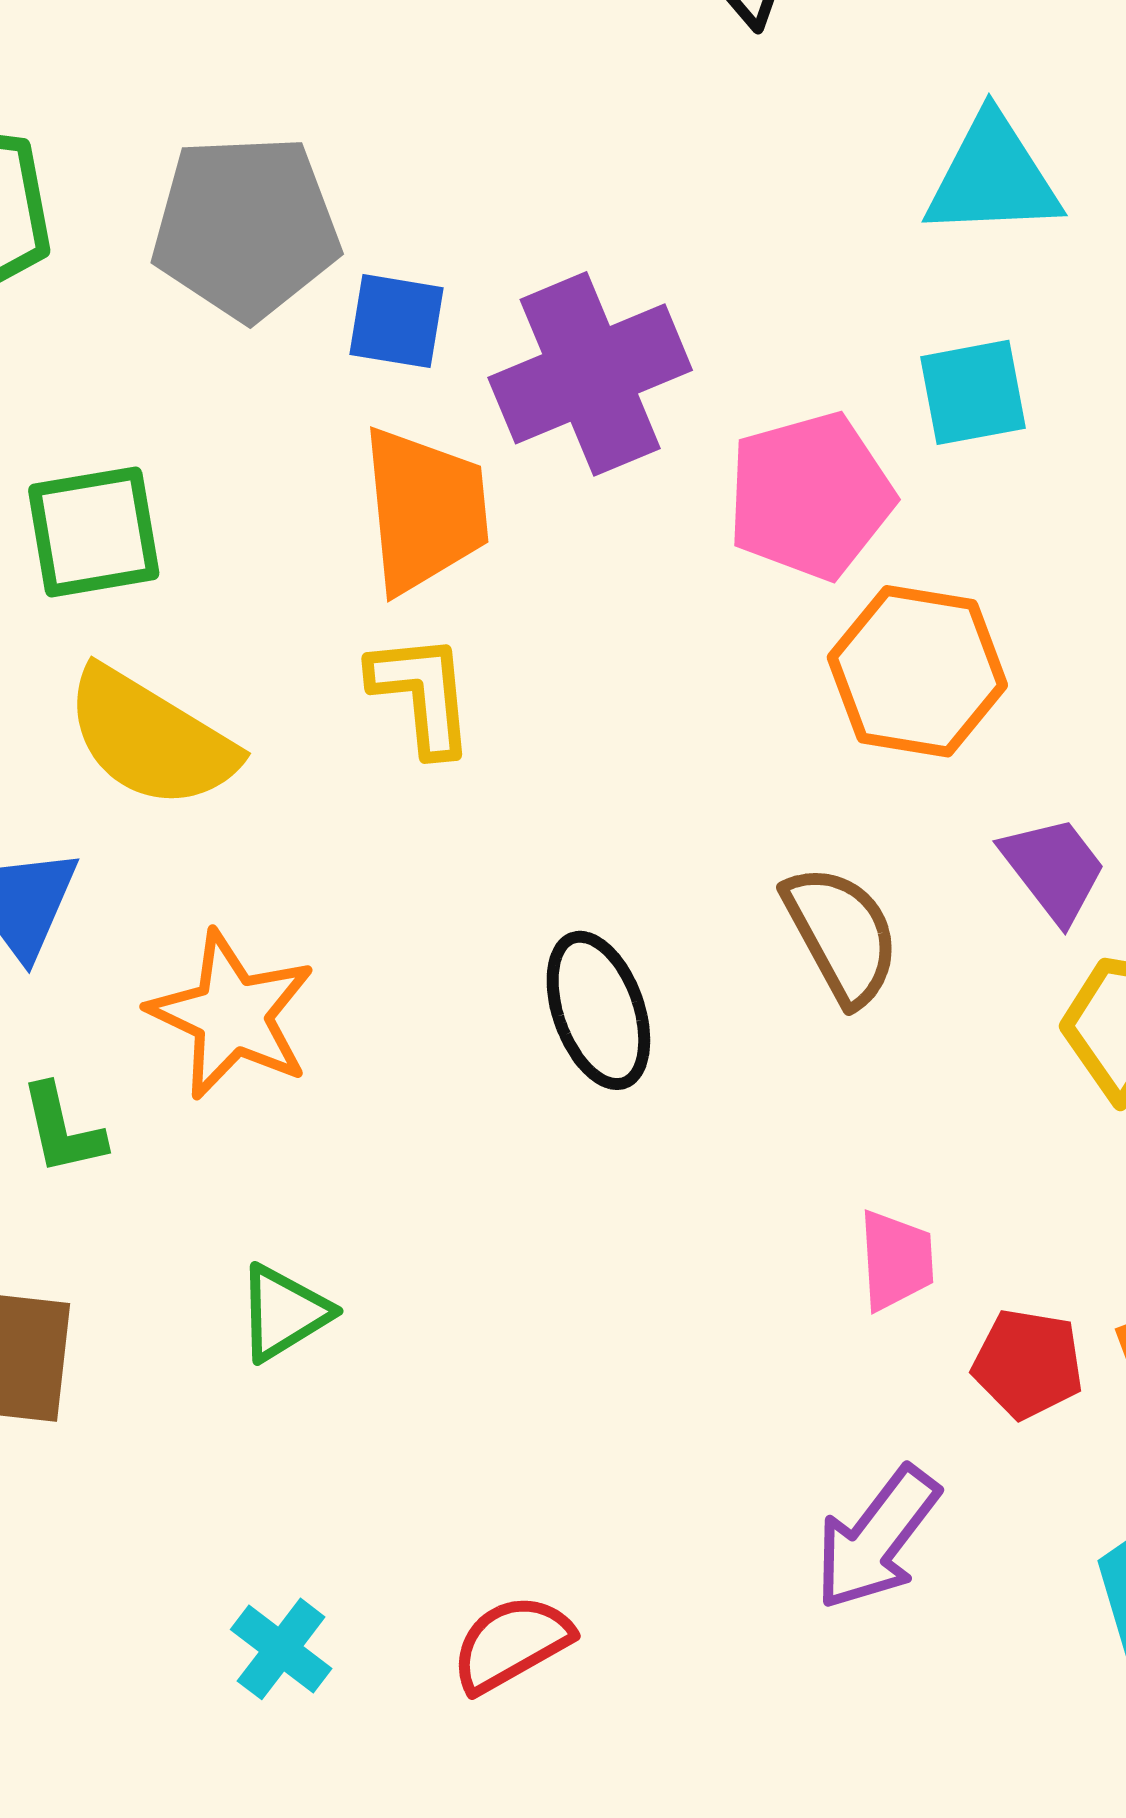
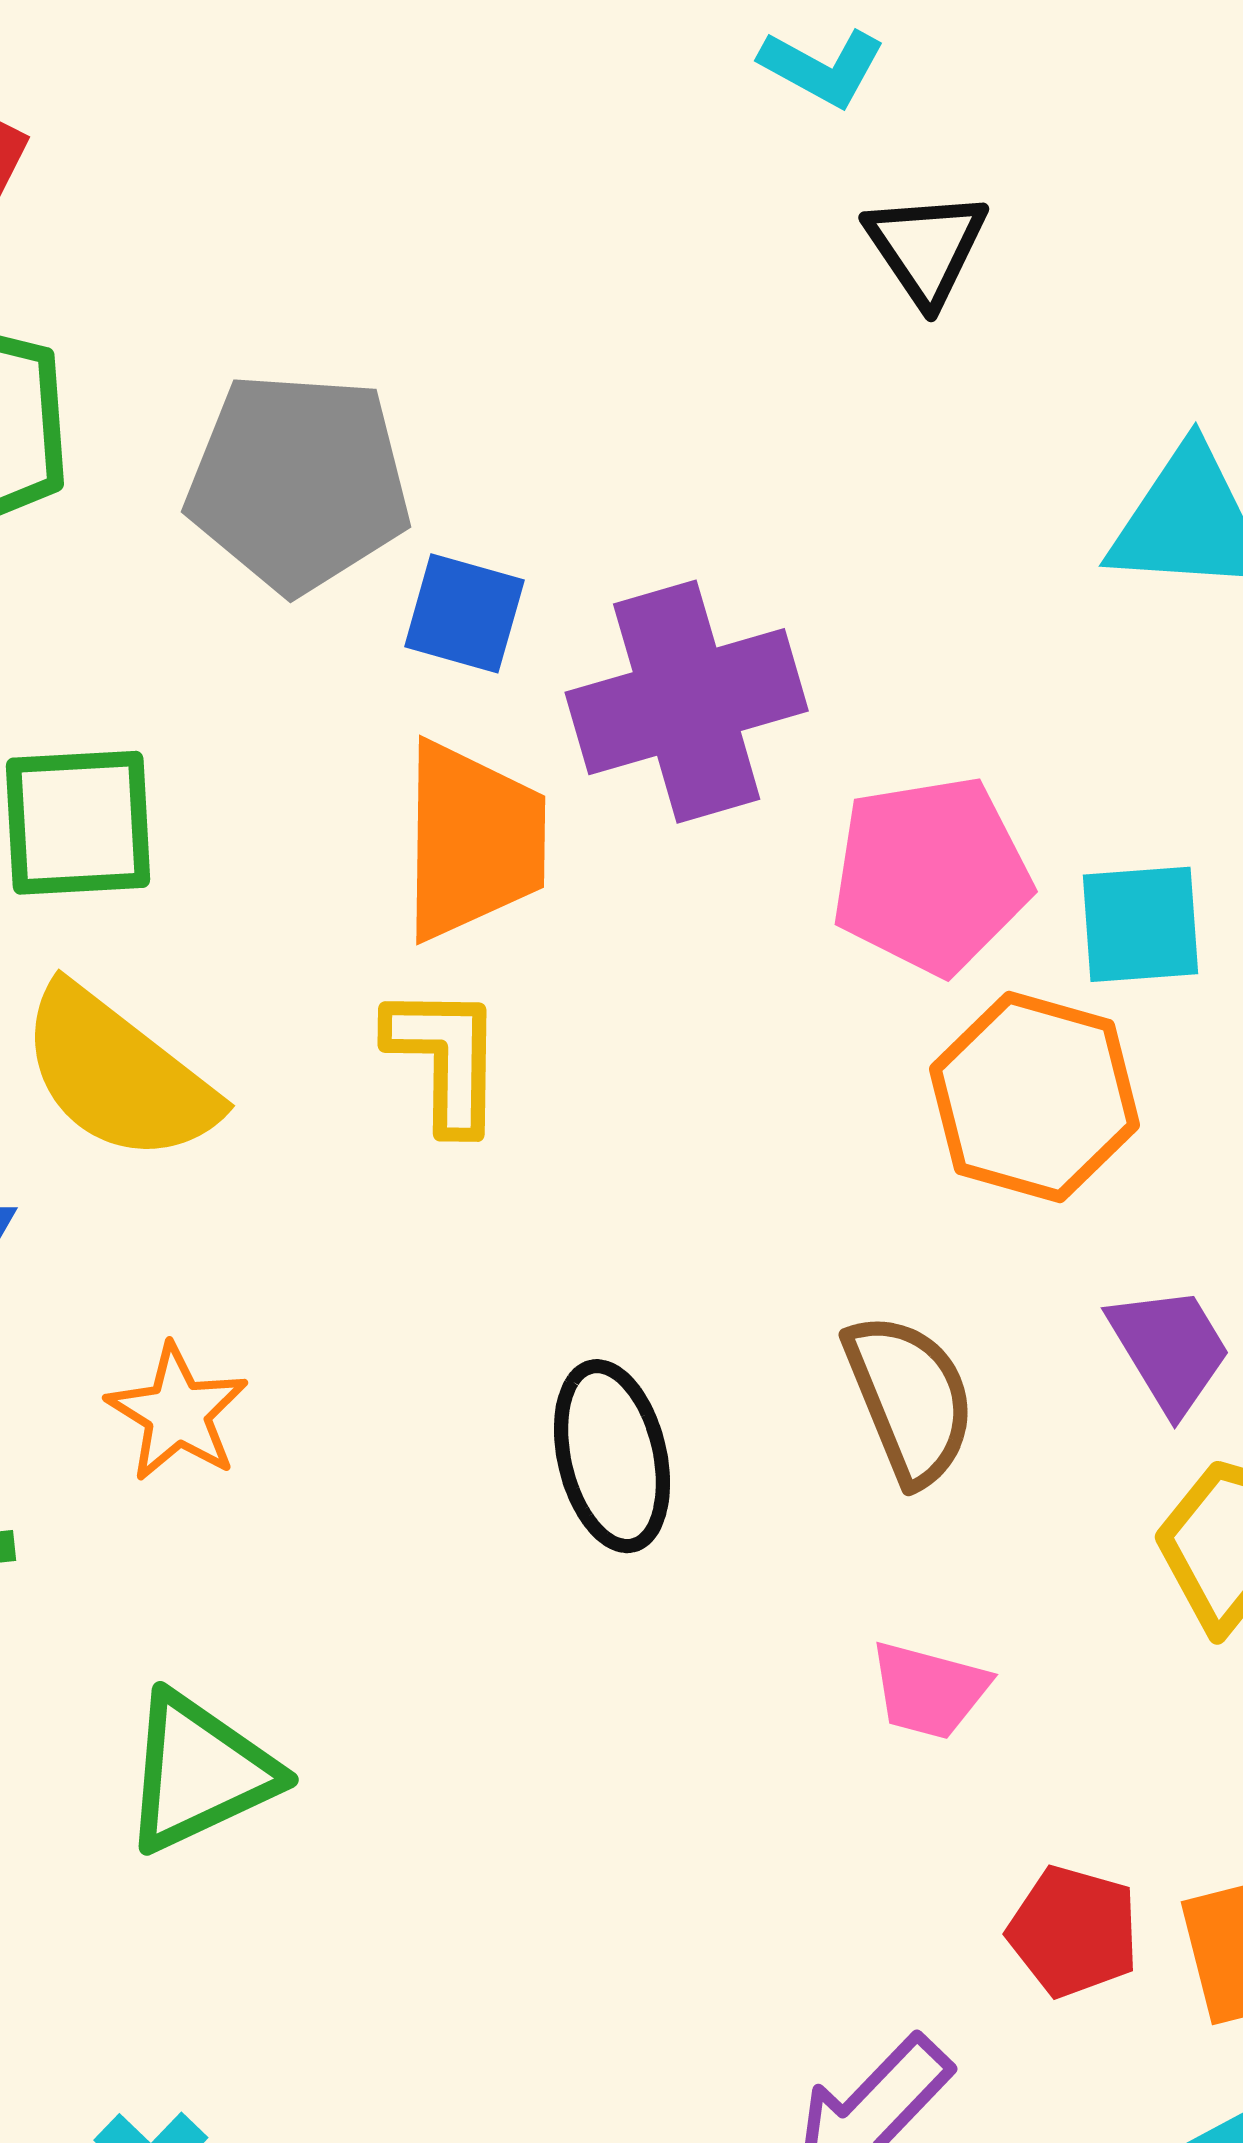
cyan square: (973, 392) -> (1141, 924), moved
orange star: (232, 1015) -> (177, 1413), size x0.7
pink trapezoid: (896, 1260) -> (929, 1690), moved, turned 102
green triangle: (284, 1313) -> (199, 1772), size x1.4

